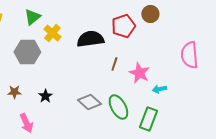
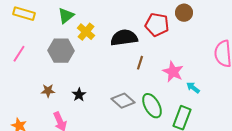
red pentagon: (123, 26) -> (157, 25), turned 30
brown line: (114, 64) -> (140, 63), moved
cyan arrow: (159, 89) -> (193, 88), turned 48

